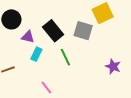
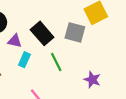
purple star: (113, 66) -> (92, 80), moved

